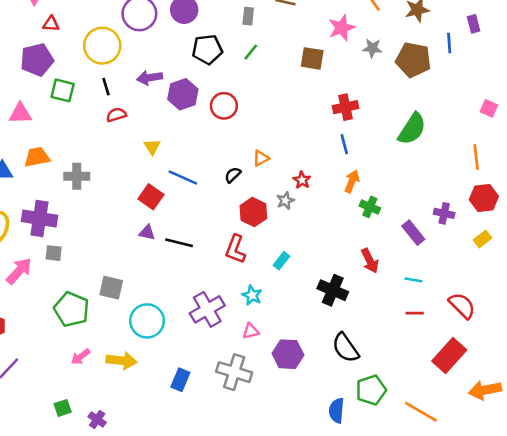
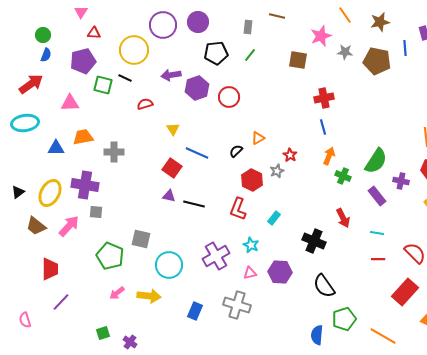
black line: (106, 87) -> (125, 78), moved, turned -48
green semicircle: (412, 129) -> (376, 161), moved
purple hexagon: (288, 354) -> (280, 272), moved

